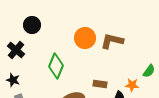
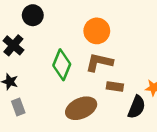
brown L-shape: (112, 41) -> (99, 62), moved

